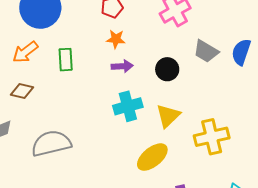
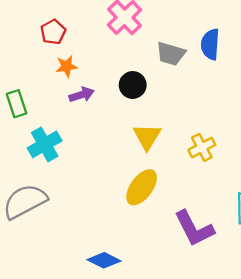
cyan cross: (128, 106) -> (45, 144), moved
yellow cross: (212, 137) -> (202, 147), size x0.7

